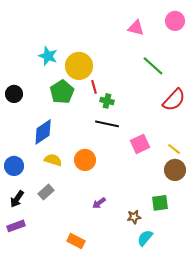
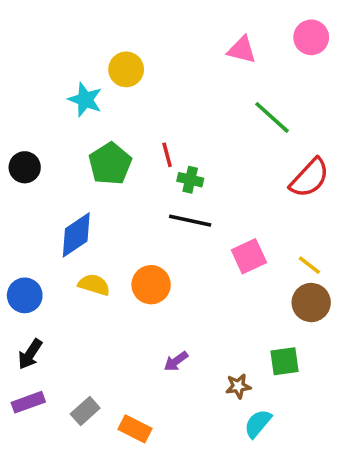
yellow circle: (79, 66) -> (126, 69), moved, size x0.7
gray rectangle: (46, 192) -> (85, 411), moved

